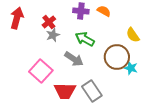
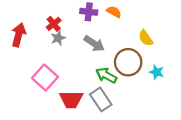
red arrow: (17, 18) -> (19, 35), moved
green arrow: (85, 39) -> (106, 75), moved
gray arrow: (74, 59) -> (94, 44), moved
cyan star: (131, 68) -> (157, 72), moved

